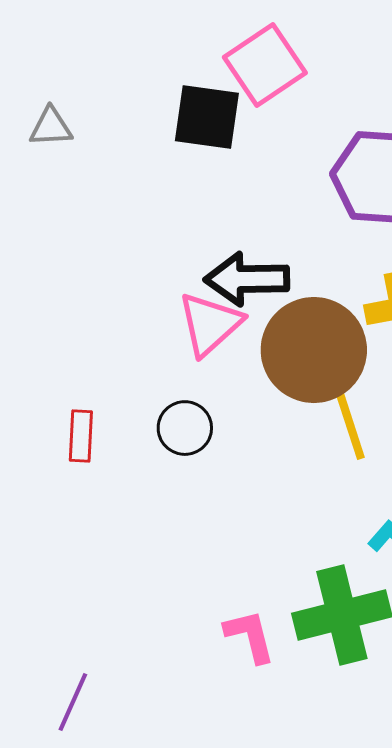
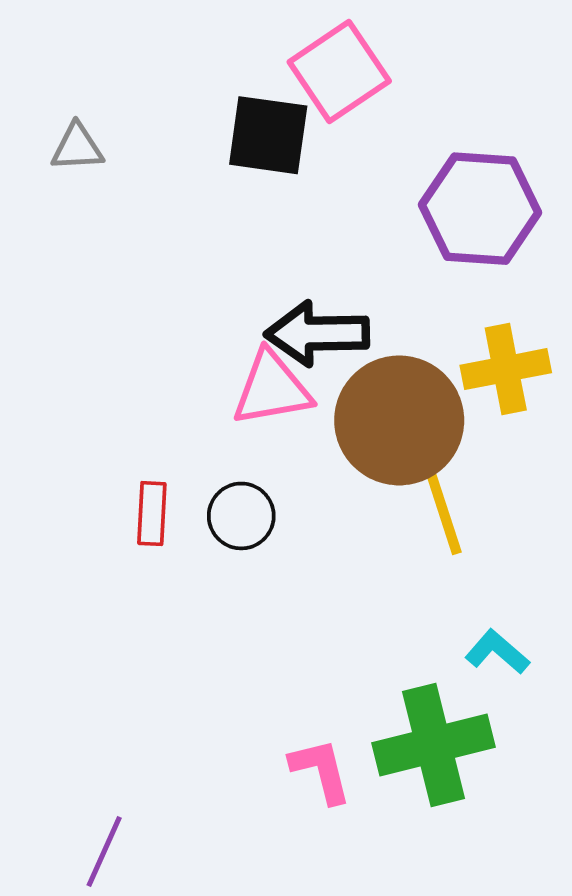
pink triangle: (210, 324) -> (272, 389), turned 32
red rectangle: (81, 436) -> (152, 514), moved

